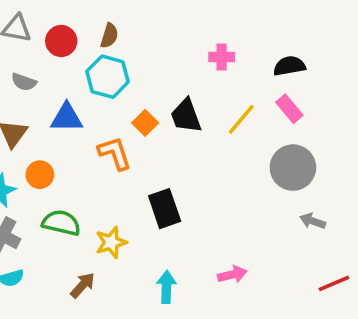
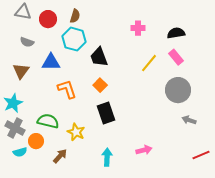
black trapezoid: (186, 116) -> (99, 57), moved
orange square: (145, 123) -> (100, 85), moved
orange L-shape: (115, 153) -> (67, 89), moved
orange circle: (40, 175) -> (36, 141), moved
yellow star: (111, 242) -> (76, 132), turned -30

